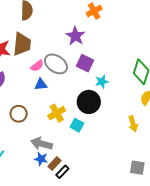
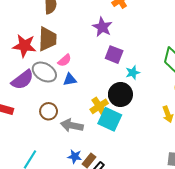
gray ellipse: (56, 64) -> (44, 72), moved
yellow cross: (57, 113) -> (99, 106), moved
cyan square: (77, 125) -> (110, 119), size x1.6
gray arrow: (42, 144) -> (72, 125), moved

